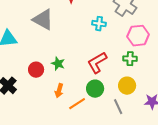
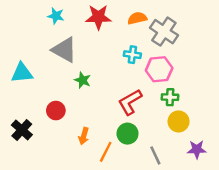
pink hexagon: (138, 36) -> (159, 69), moved
green star: (58, 64) -> (83, 80), moved
yellow circle: (127, 86) -> (179, 121), moved
orange line: (77, 104) -> (106, 152), turned -30

